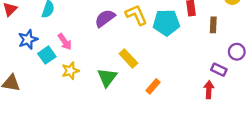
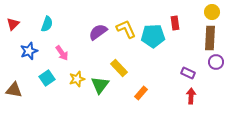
brown rectangle: (213, 25) -> (210, 38), moved, size x1.6
cyan square: (47, 55) -> (47, 78), moved
purple rectangle: (219, 70) -> (188, 73), moved
yellow star: (70, 71) -> (77, 79), moved

